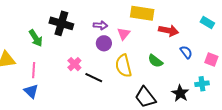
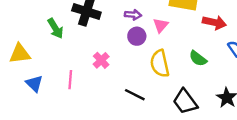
pink line: (34, 70) -> (70, 80), moved
black line: (94, 78) -> (135, 95), moved
blue triangle: (31, 91) -> (34, 83), moved

